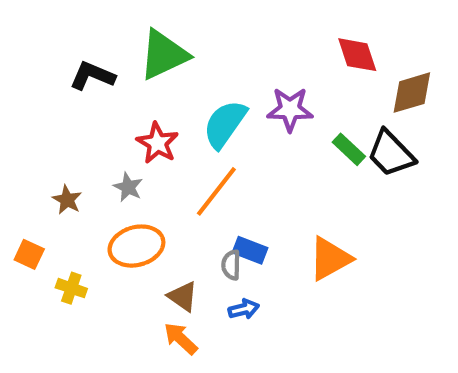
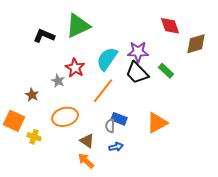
black trapezoid: (391, 154) -> (137, 73), moved
gray star: (128, 187) -> (58, 81), moved
orange square: (29, 254) -> (14, 121), size x1.5

